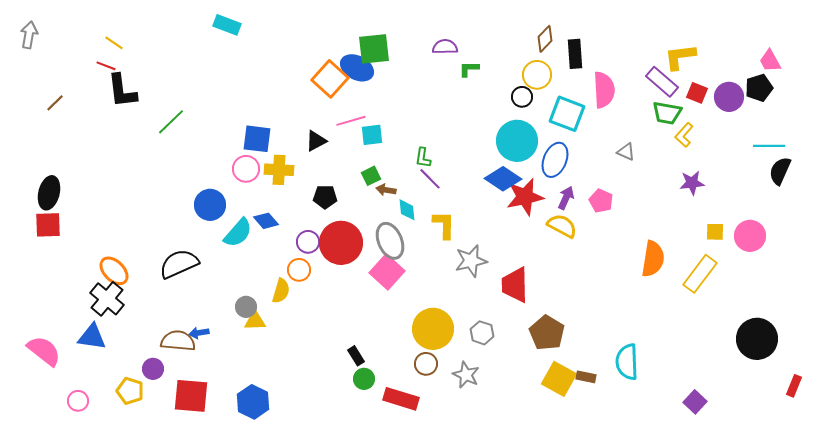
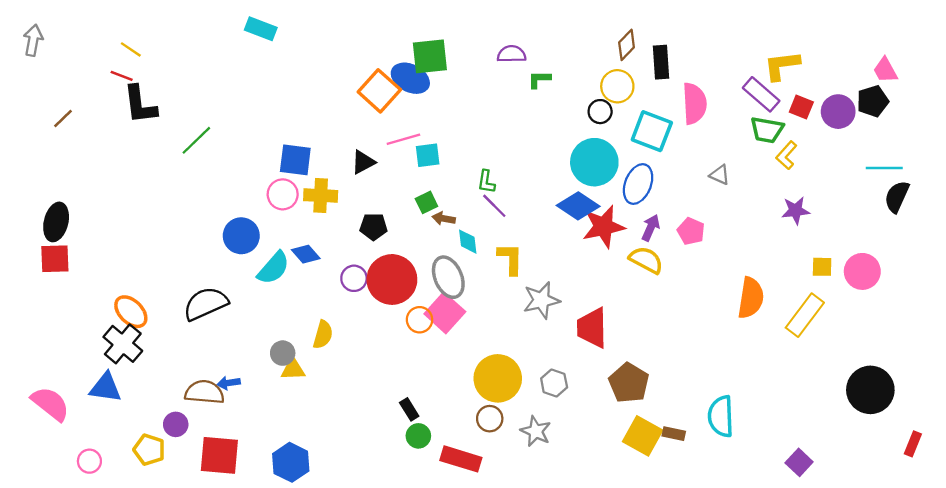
orange circle: (299, 270) -> (420, 320), moved

